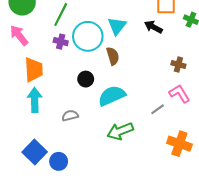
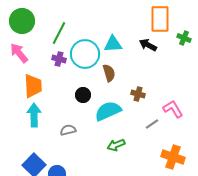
cyan triangle: (117, 26) -> (113, 44), turned 48
brown cross: (178, 64) -> (138, 94), moved
green arrow: (120, 131) -> (116, 145), size x0.7

